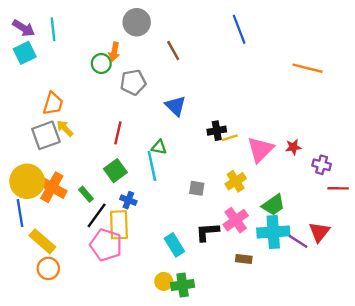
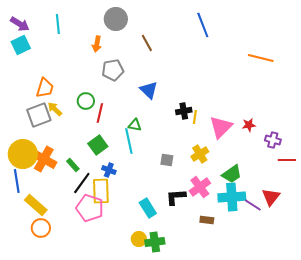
cyan line: (53, 29) -> (58, 24), moved
green circle: (101, 63) -> (86, 101), moved
yellow line: (230, 138) -> (195, 117), turned -64

